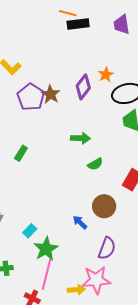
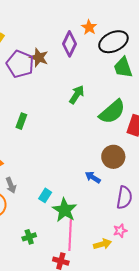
green arrow: (80, 138) -> (77, 95), turned -48
green semicircle: (95, 164) -> (112, 112), moved, size x1.8
pink star: (96, 280) -> (120, 231), size x0.5

